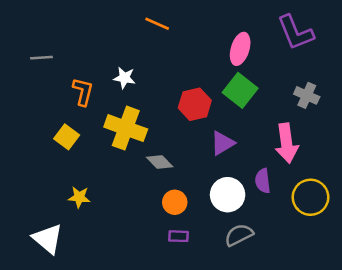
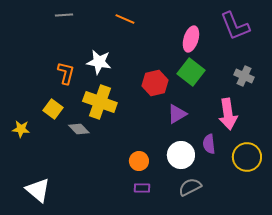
gray line: (41, 58) -> (64, 15), moved
white star: (124, 78) -> (99, 62), size x1.4
gray diamond: (160, 162) -> (79, 129), moved
yellow star: (79, 197) -> (21, 129), moved

